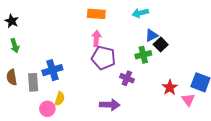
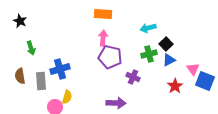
cyan arrow: (140, 13) -> (148, 28), moved
blue triangle: (151, 35) -> (169, 60), moved
green arrow: (15, 46) -> (31, 48), moved
pink triangle: (188, 100) -> (193, 69), moved

